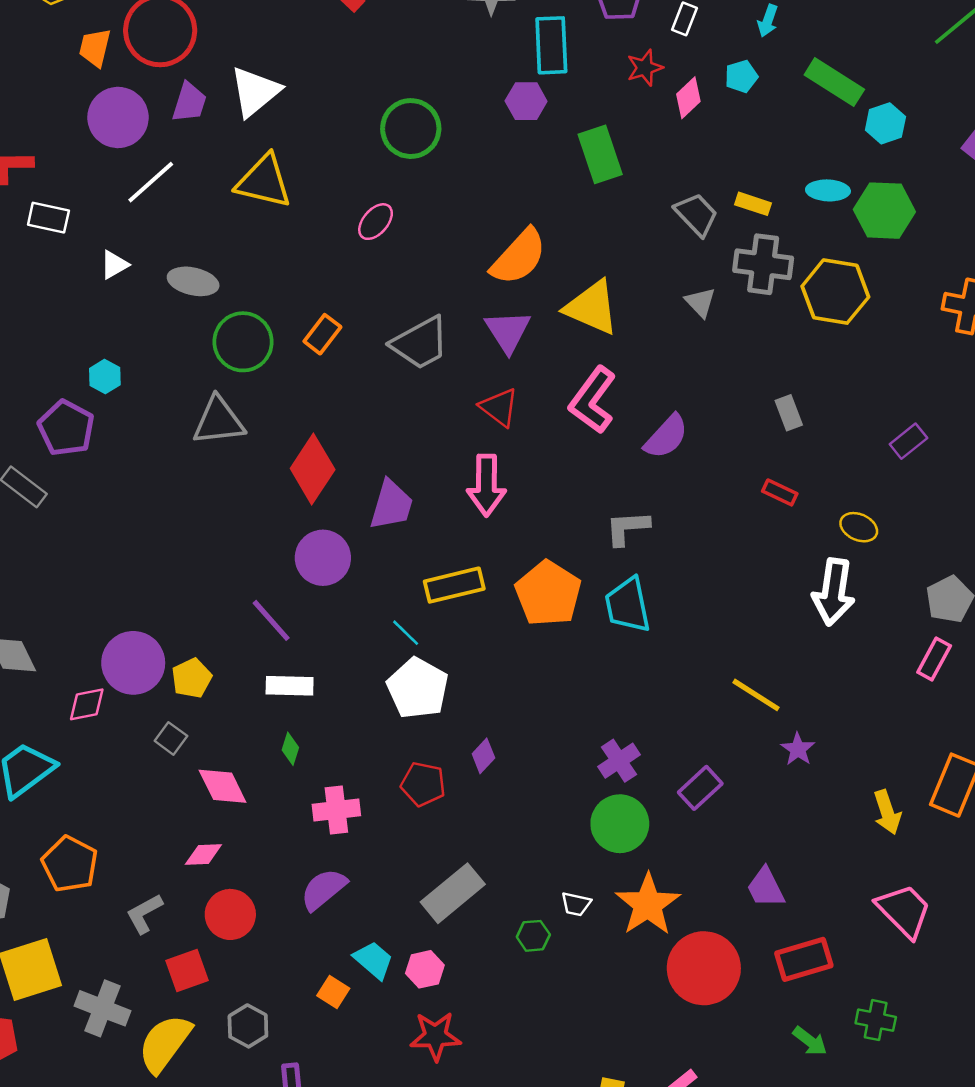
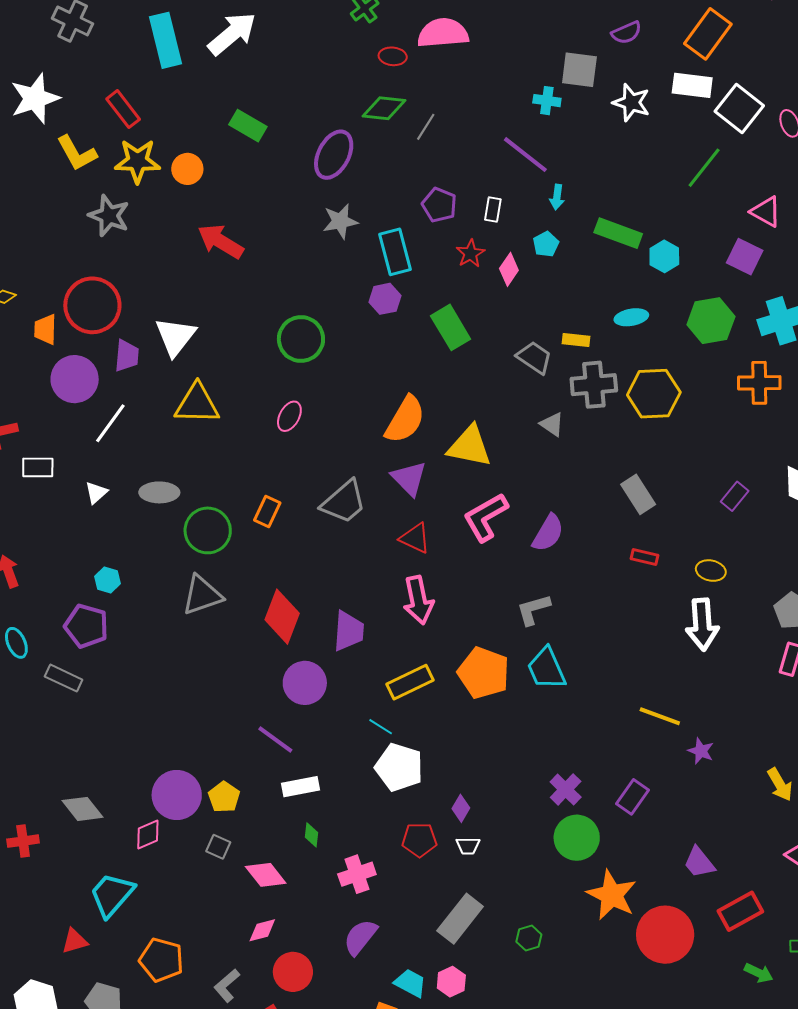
green hexagon: (884, 211) -> (711, 321), moved
pink L-shape: (593, 400) -> (486, 517), turned 36
gray rectangle: (789, 413) -> (638, 494), size x1.4
white trapezoid: (576, 904) -> (468, 846), moved

